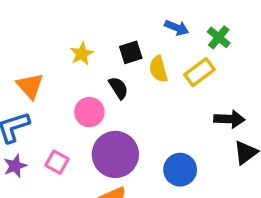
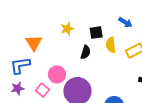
black semicircle: (118, 88) -> (86, 52), turned 40
pink circle: (89, 112) -> (57, 74), moved

